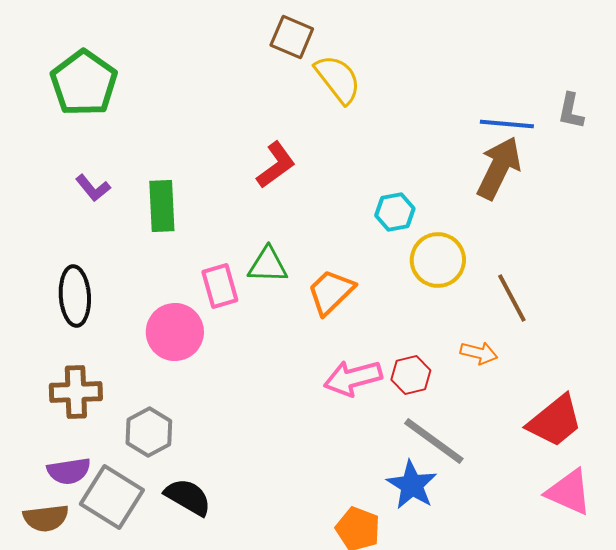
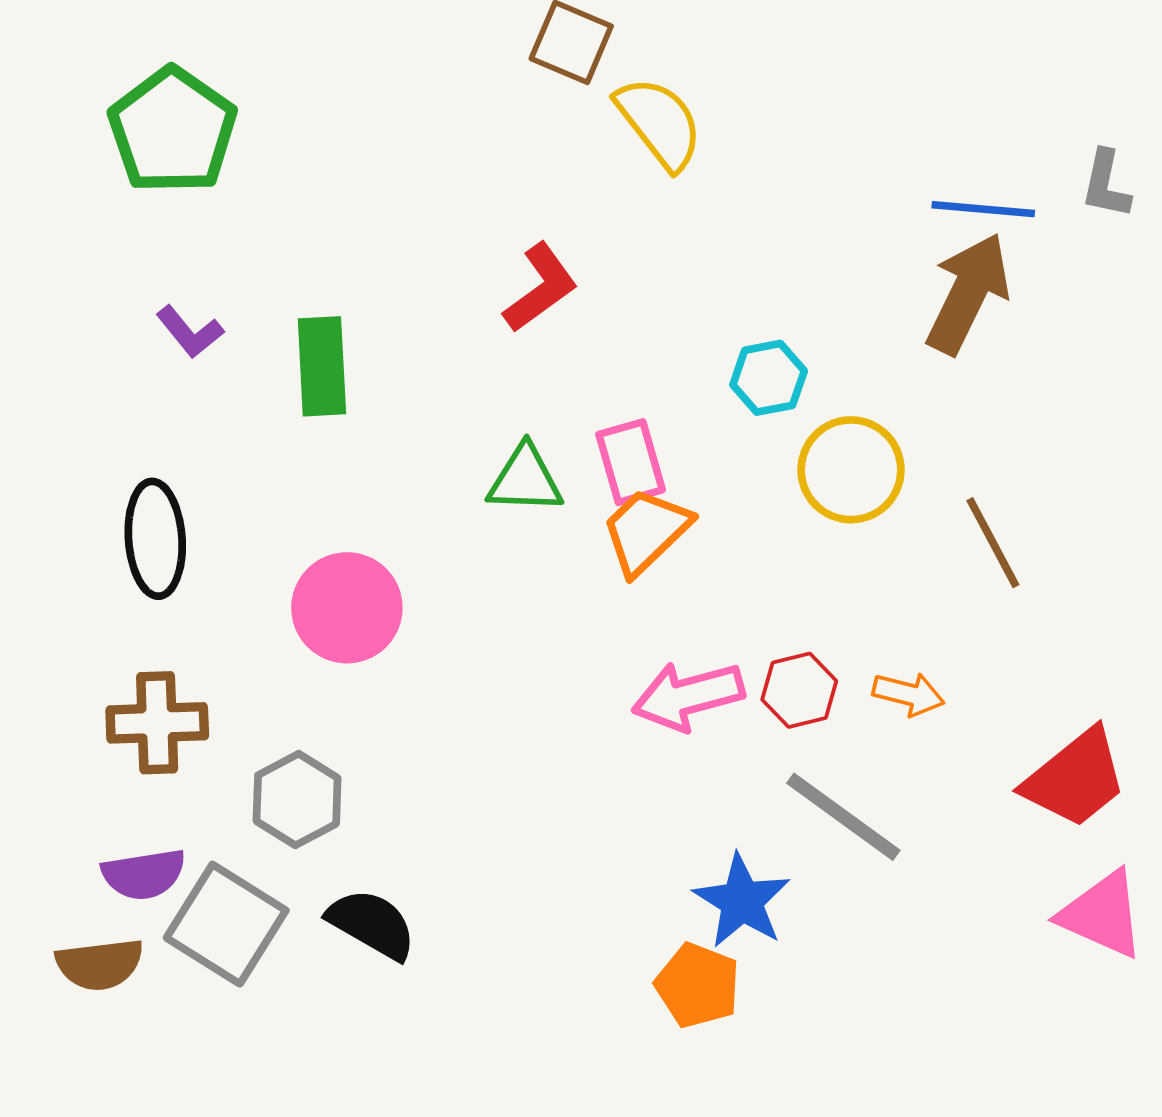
pink rectangle: (220, 286) -> (631, 462), moved
orange arrow: (479, 353) -> (909, 694), moved
blue star: (412, 485) -> (742, 901), moved

